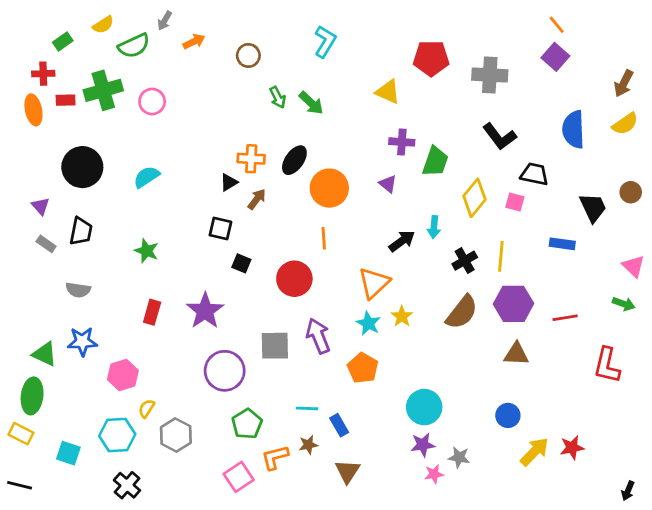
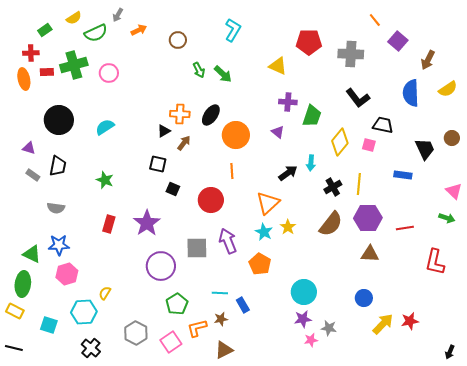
orange line: (557, 25) -> (375, 20), moved
brown arrow: (624, 83) -> (428, 60), moved
purple triangle: (40, 206) -> (29, 148), turned -32
pink hexagon: (123, 375) -> (67, 274), moved
gray hexagon: (176, 435) -> (136, 333), moved
brown triangle: (347, 471) -> (224, 350), moved, turned 30

